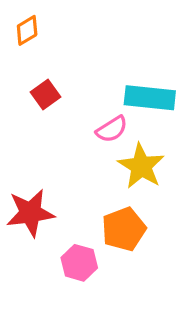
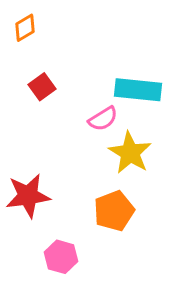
pink hexagon: (79, 263) -> (61, 257), moved

